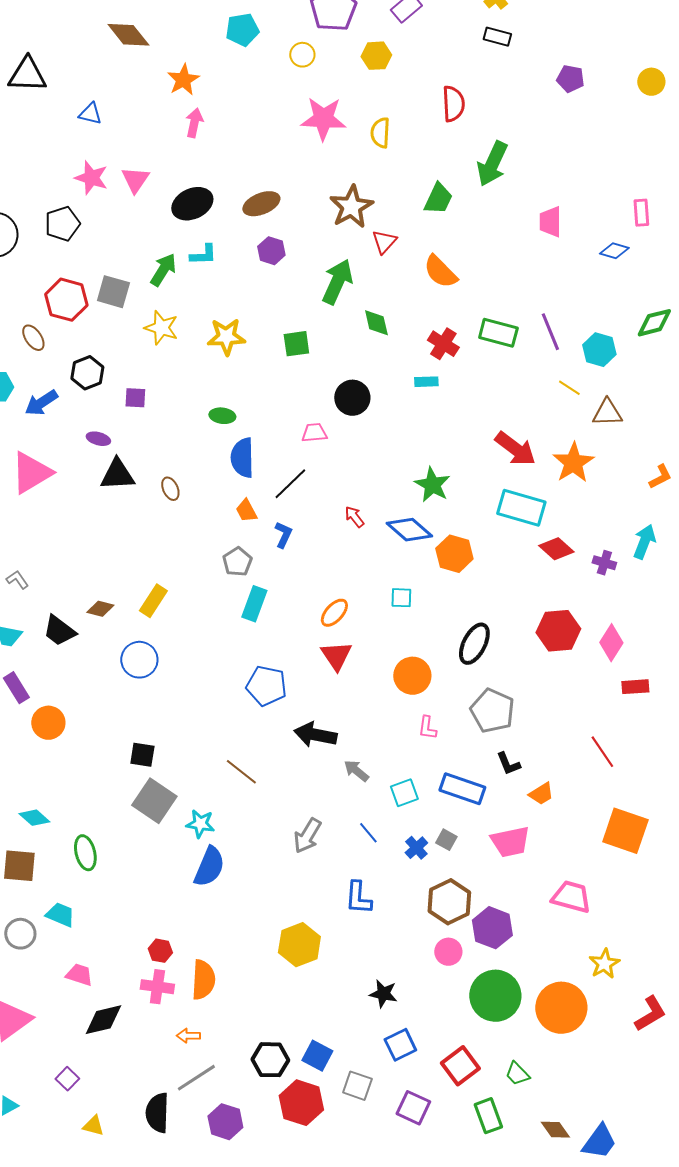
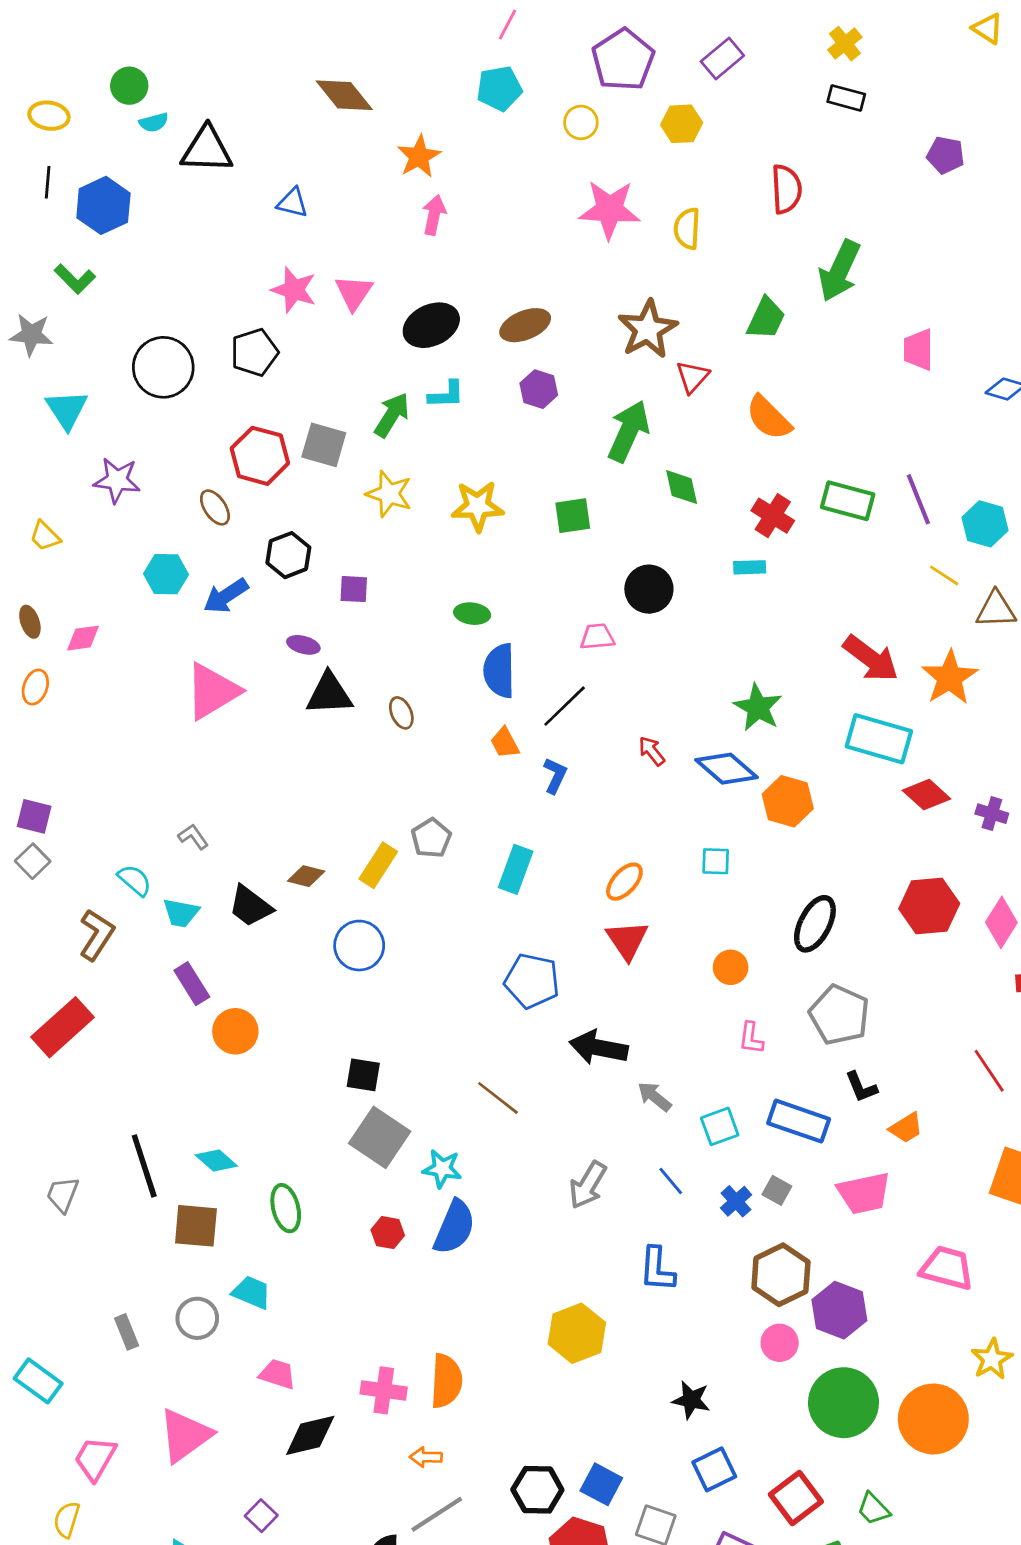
gray pentagon: (237, 562) -> (431, 838), moved
orange circle: (412, 676) -> (731, 967), size x0.7
red hexagon: (160, 951) -> (388, 1233), moved

